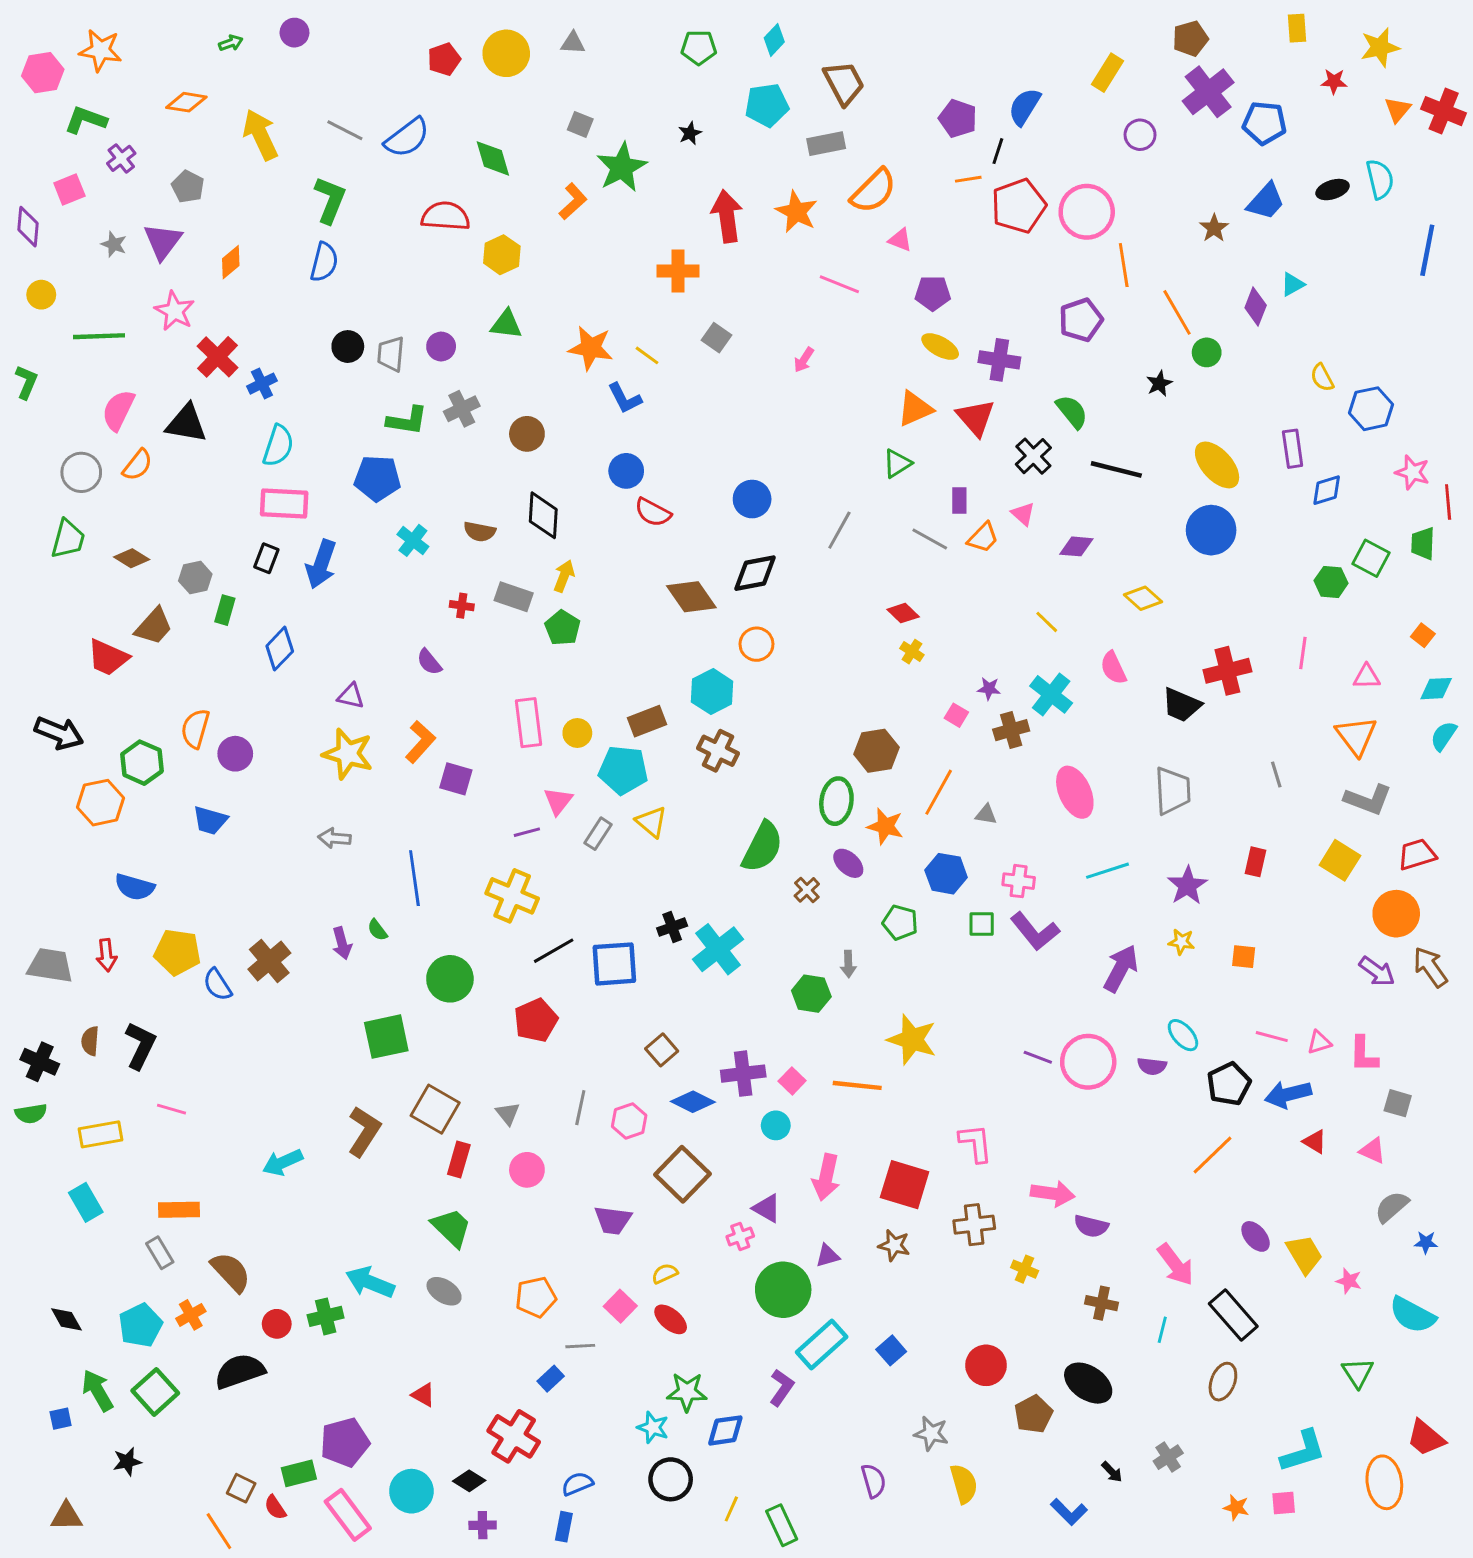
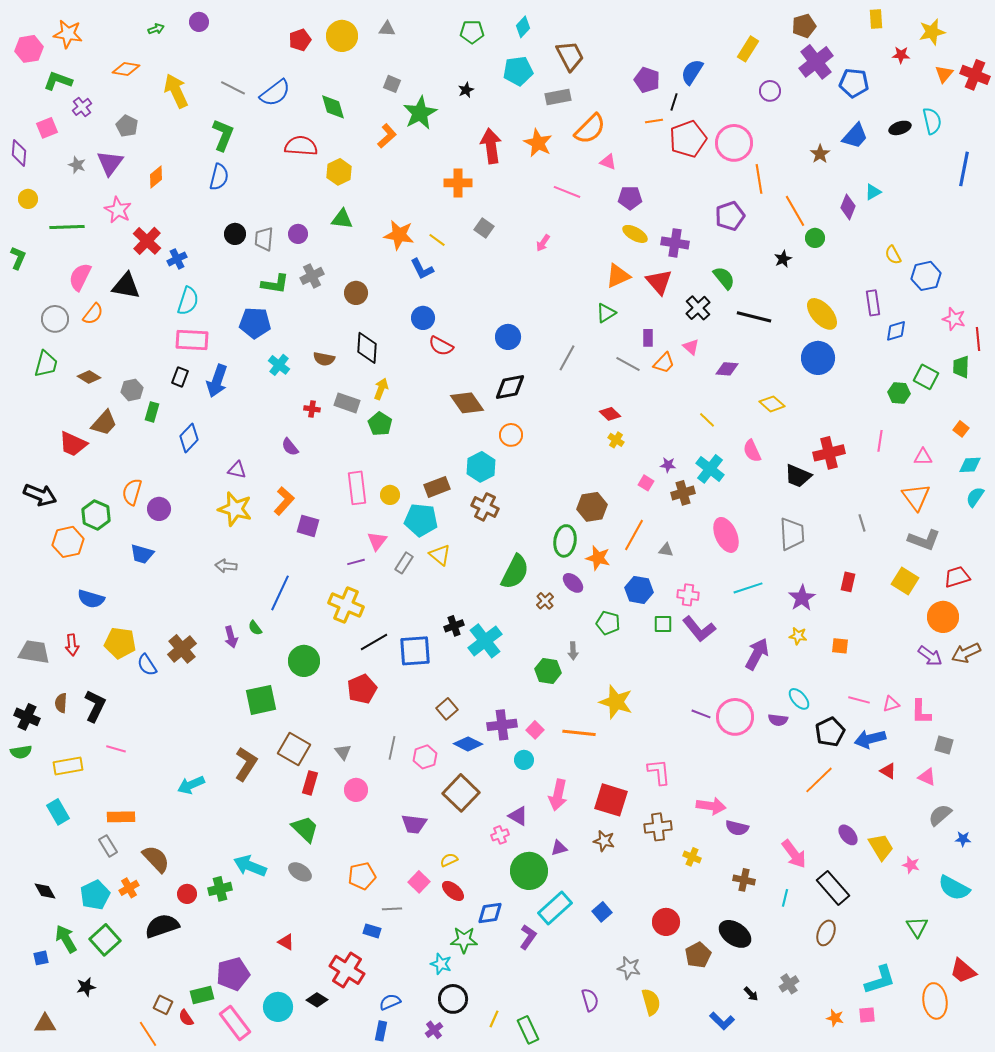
blue line: (414, 878) -> (280, 593), turned 33
brown arrow: (1430, 967) -> (966, 653), turned -80
blue rectangle: (551, 1379) -> (372, 931), turned 60
blue diamond: (725, 1430) -> (490, 913), moved
purple cross: (483, 1525) -> (434, 1030), moved, turned -36

